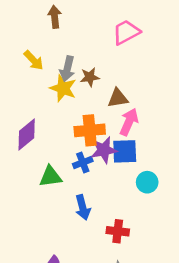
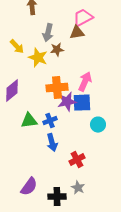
yellow arrow: (34, 60) -> (17, 47), moved
gray arrow: (67, 69) -> (48, 33), moved
brown triangle: (118, 98) -> (77, 33), moved
blue cross: (83, 163) -> (50, 121), moved
red cross: (118, 231) -> (77, 160), turned -35

